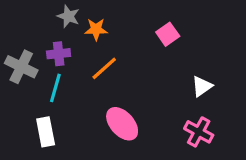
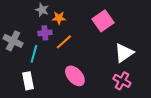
pink square: (168, 34) -> (103, 21), size x1.5
purple cross: (59, 54) -> (45, 33), moved
white triangle: (202, 86) -> (124, 53), size x1.5

